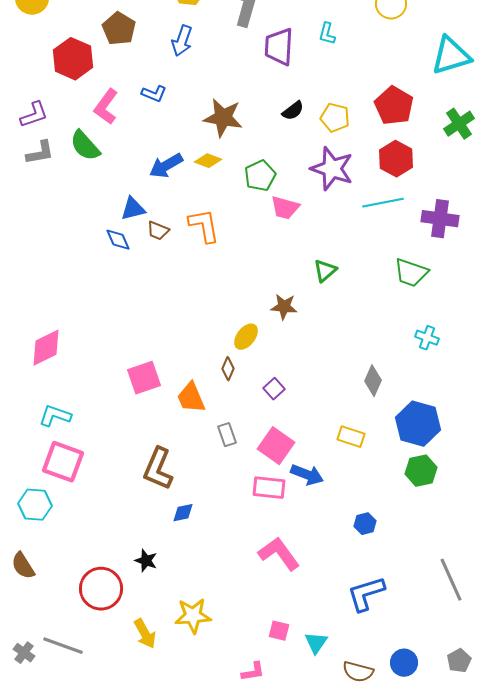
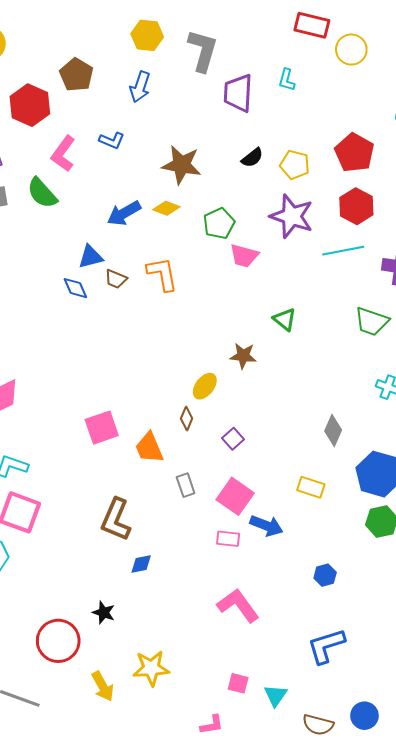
green triangle: (325, 271) -> (285, 319), turned -40
pink rectangle: (269, 488) -> (228, 539), size x0.7

